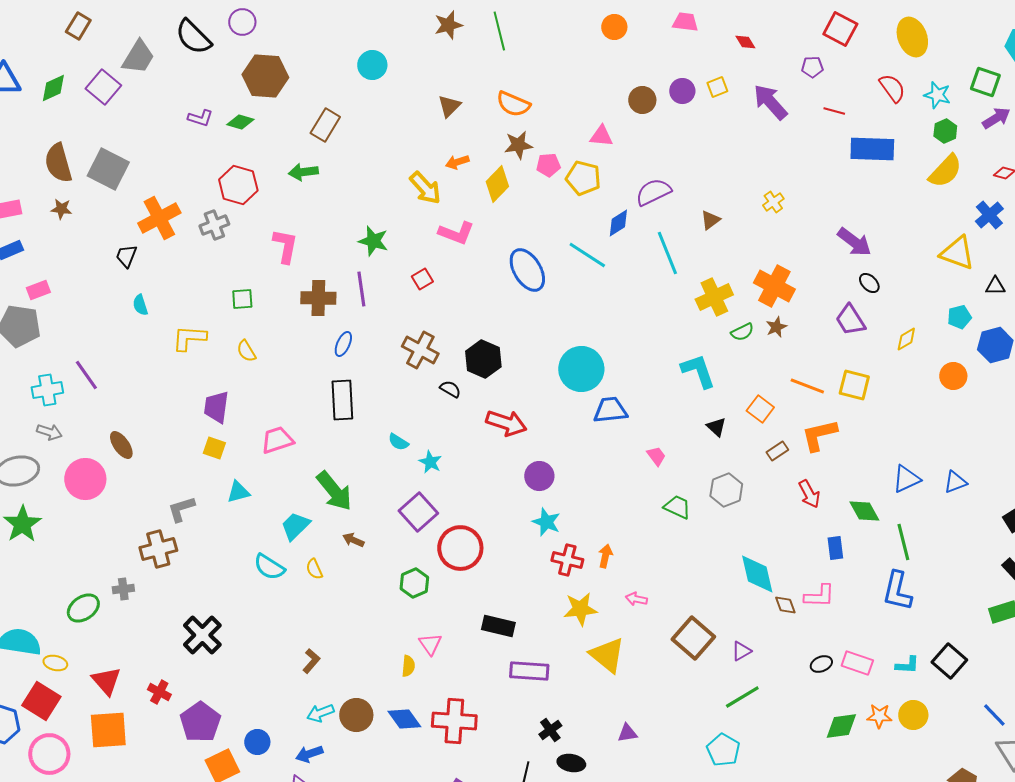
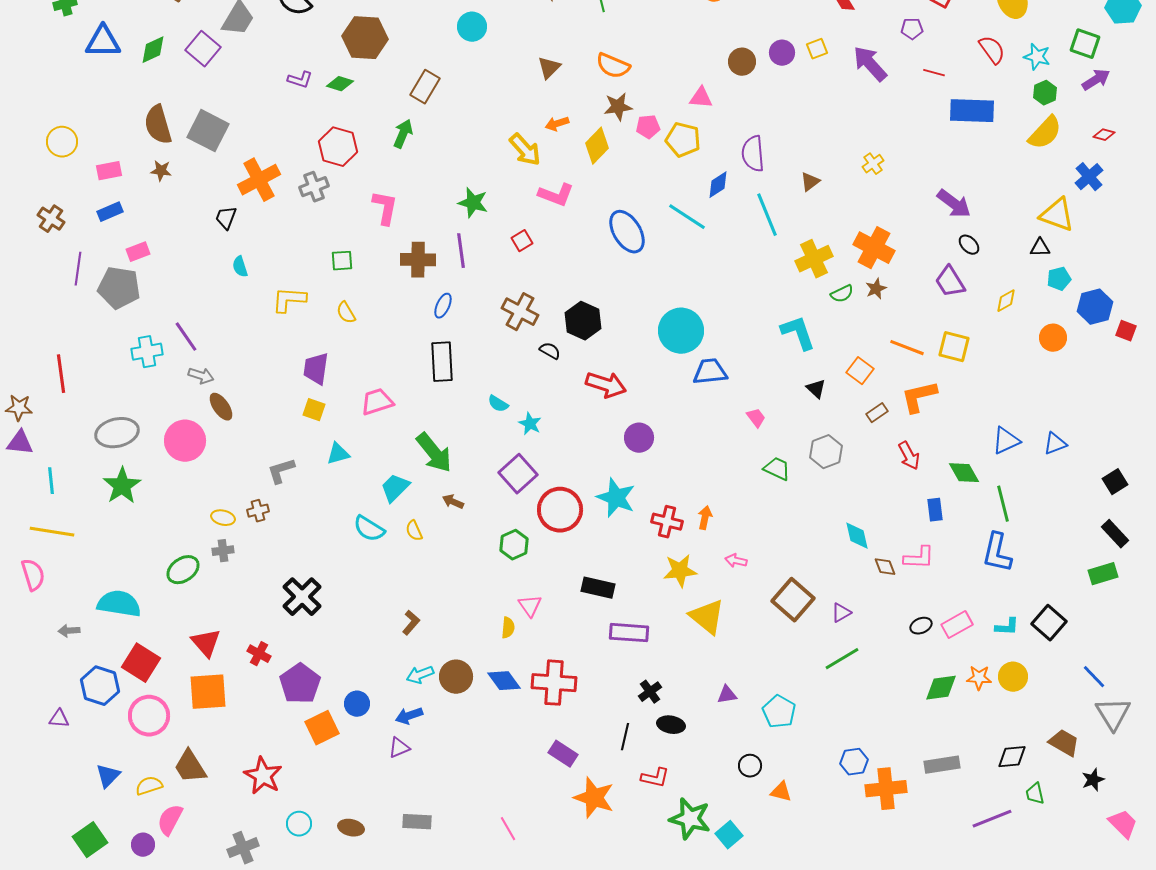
green arrow: (303, 172) -> (403, 134), turned 120
purple semicircle: (653, 192) -> (753, 154), turned -69
black triangle: (995, 286) -> (1040, 248), moved
gray arrow: (49, 432) -> (201, 376), moved
cyan star: (546, 522) -> (616, 498), moved, size x1.4
brown cross: (158, 549) -> (258, 511), size x0.6
cyan diamond: (757, 574) -> (857, 536), size x0.7
yellow ellipse: (55, 663) -> (223, 518), moved
pink rectangle: (857, 663) -> (957, 625), turned -48
cyan pentagon: (723, 750) -> (779, 712), moved

